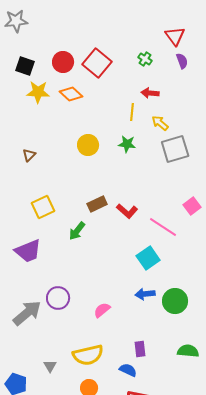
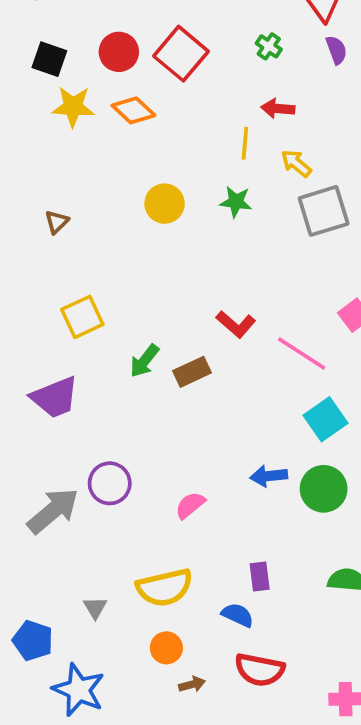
brown rectangle: (97, 204) -> (192, 372), moved
cyan square: (148, 258) -> (325, 419), moved

